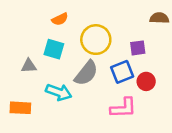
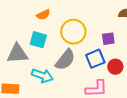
gray triangle: (29, 66) -> (17, 54), size x1.6

